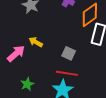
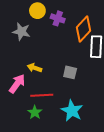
red line: (67, 73) -> (42, 95), moved

